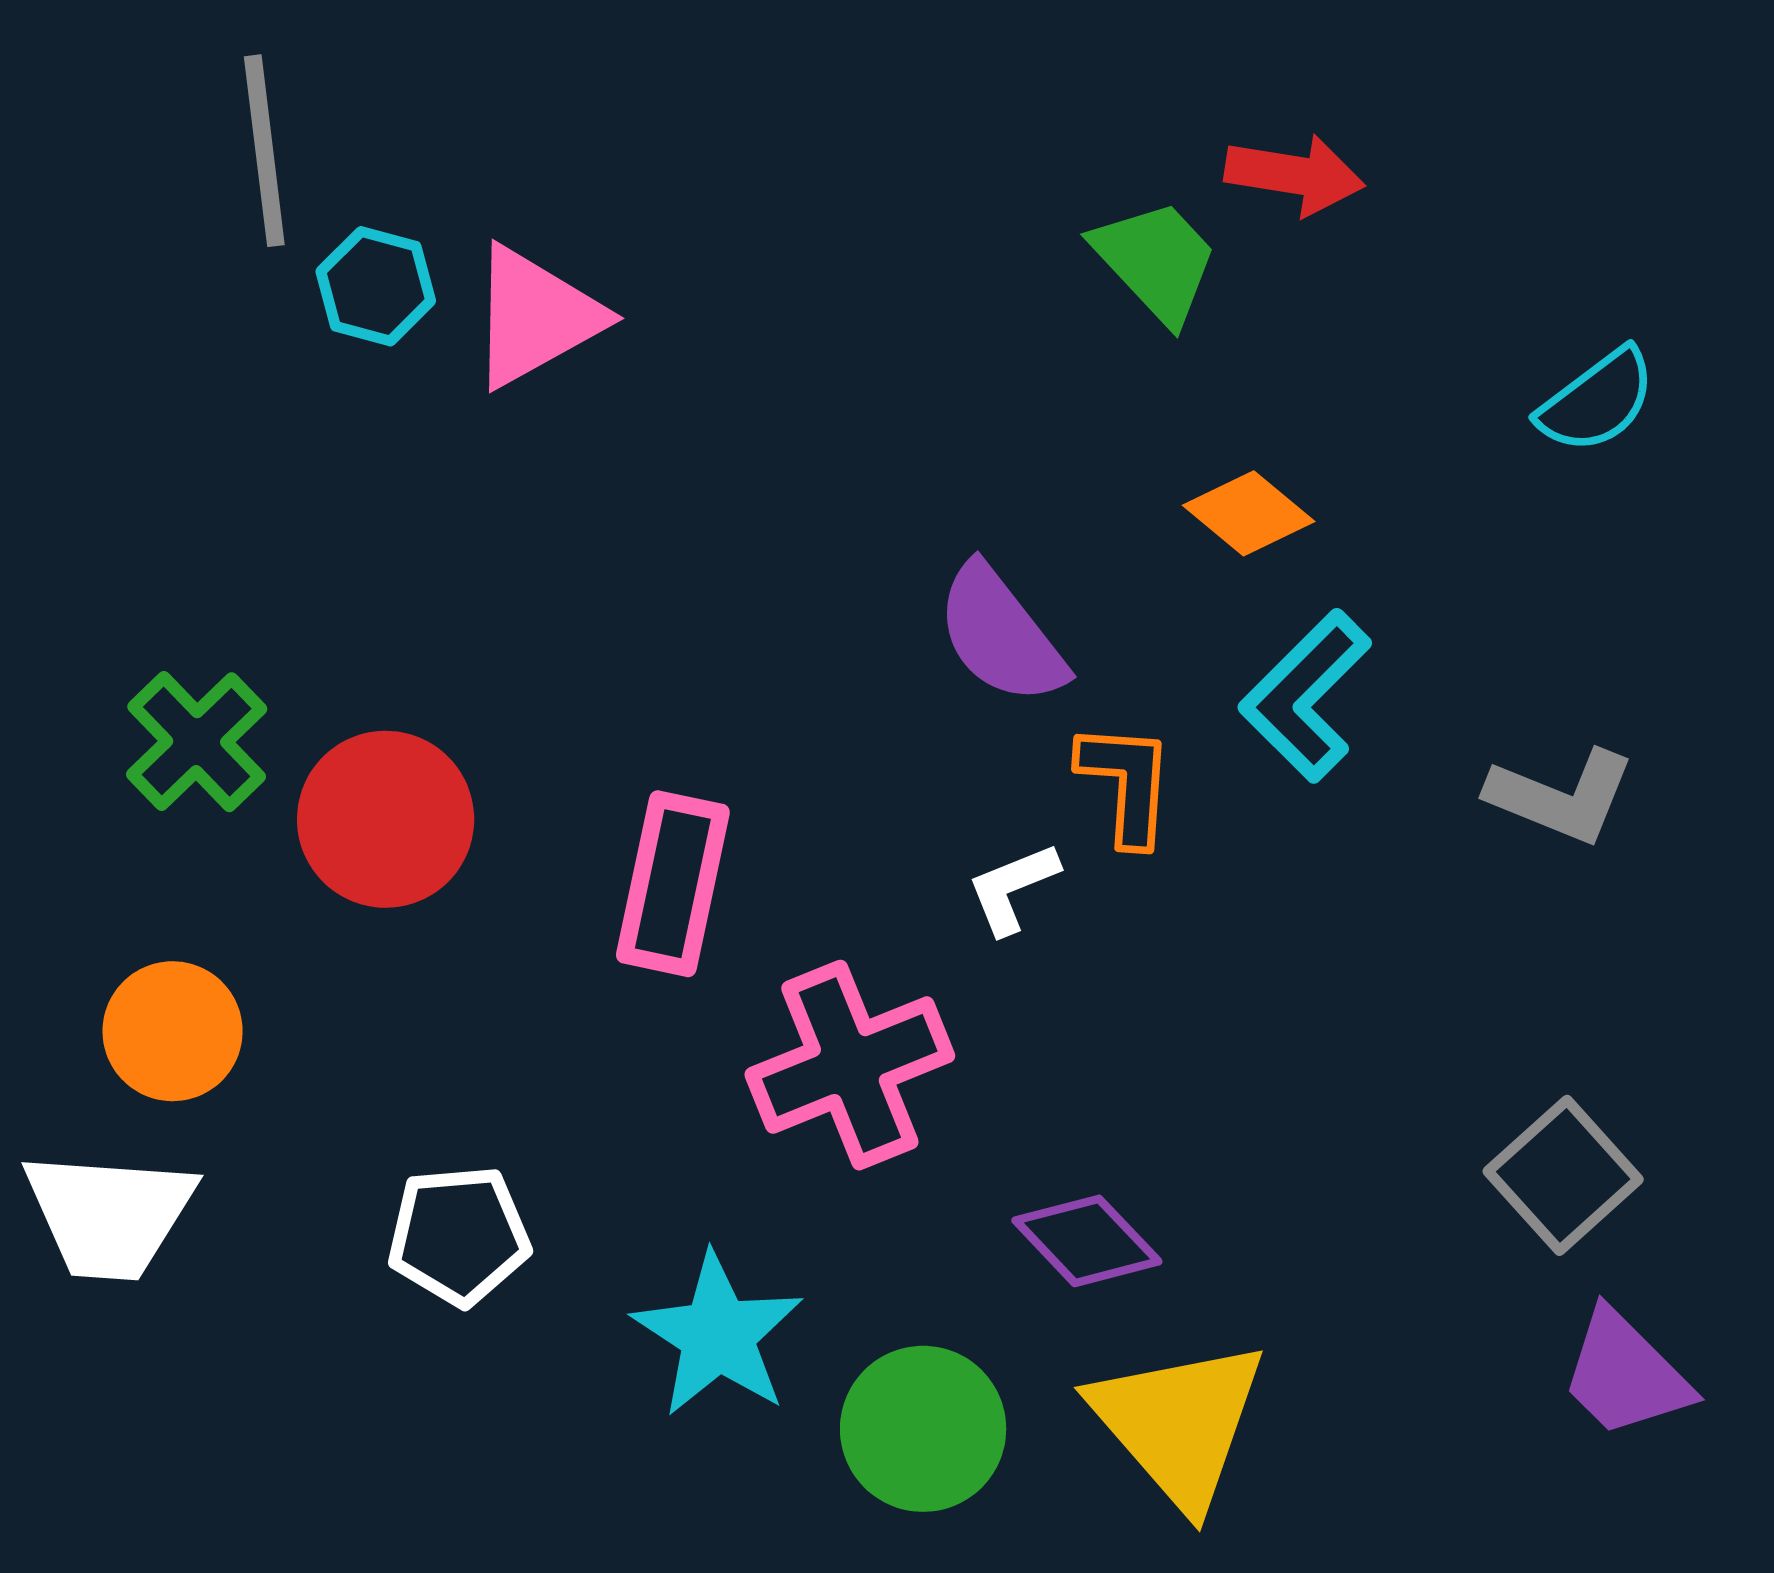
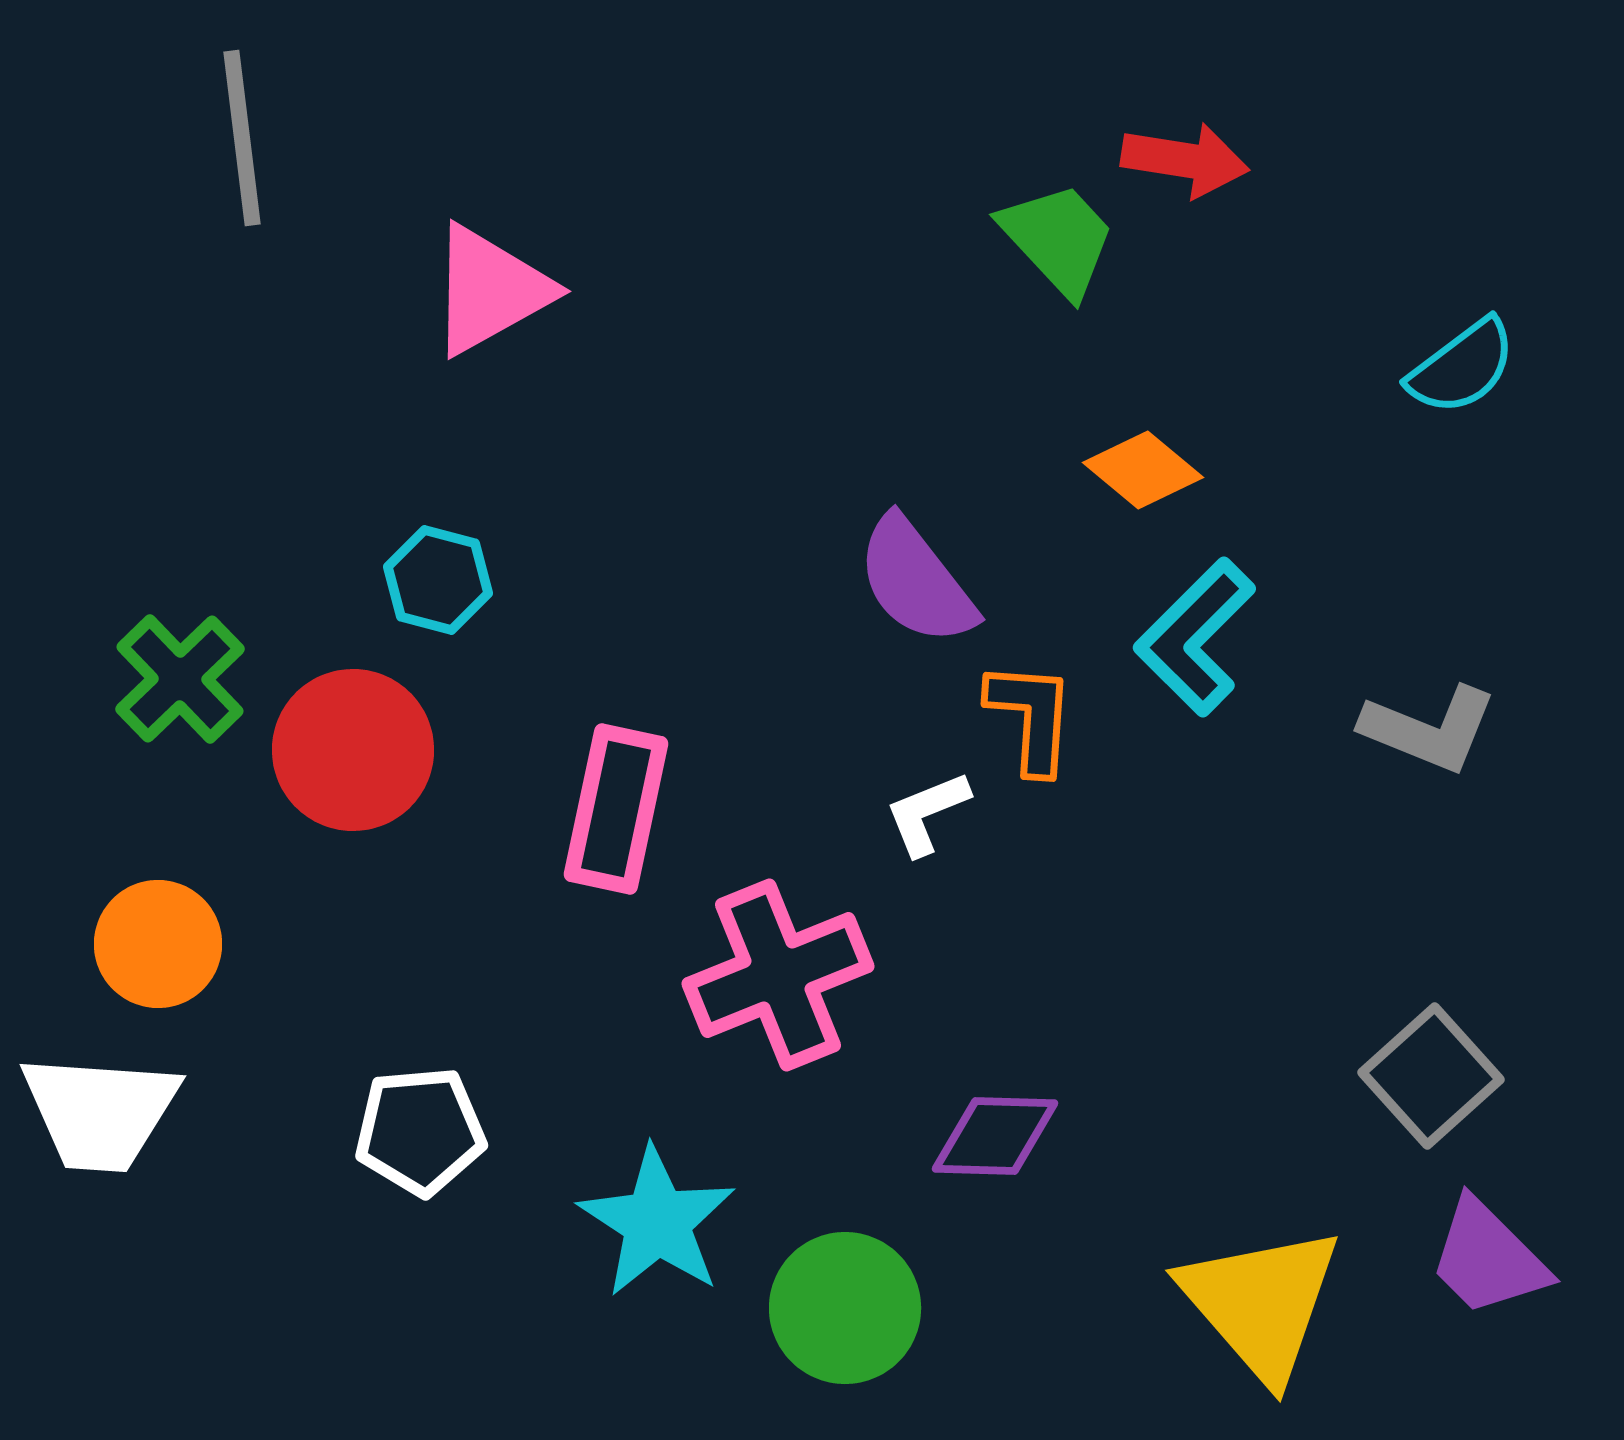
cyan hexagon: (376, 286) -> (438, 580), moved
purple diamond: (1087, 1241) -> (995, 1136), turned -45
yellow triangle: (1179, 1423) -> (1261, 1303), moved

